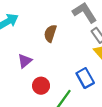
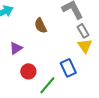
brown semicircle: (50, 33) -> (41, 26), turned -49

